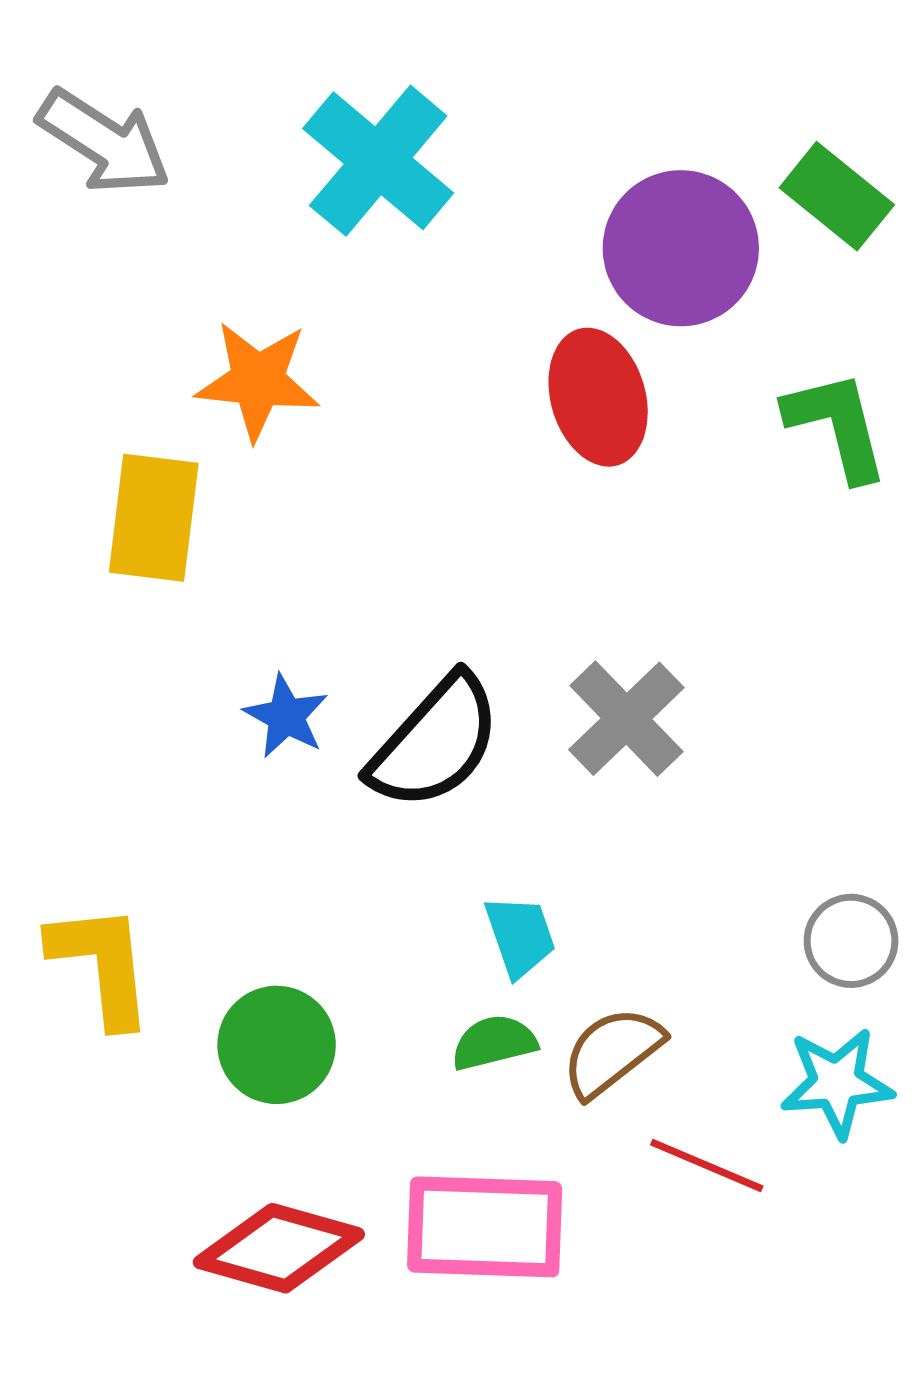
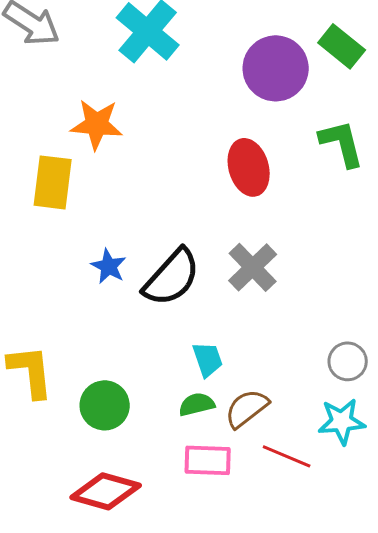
red ellipse: (598, 397) -> (249, 167), moved
pink rectangle: (485, 1227) -> (208, 460), moved, size x0.7

